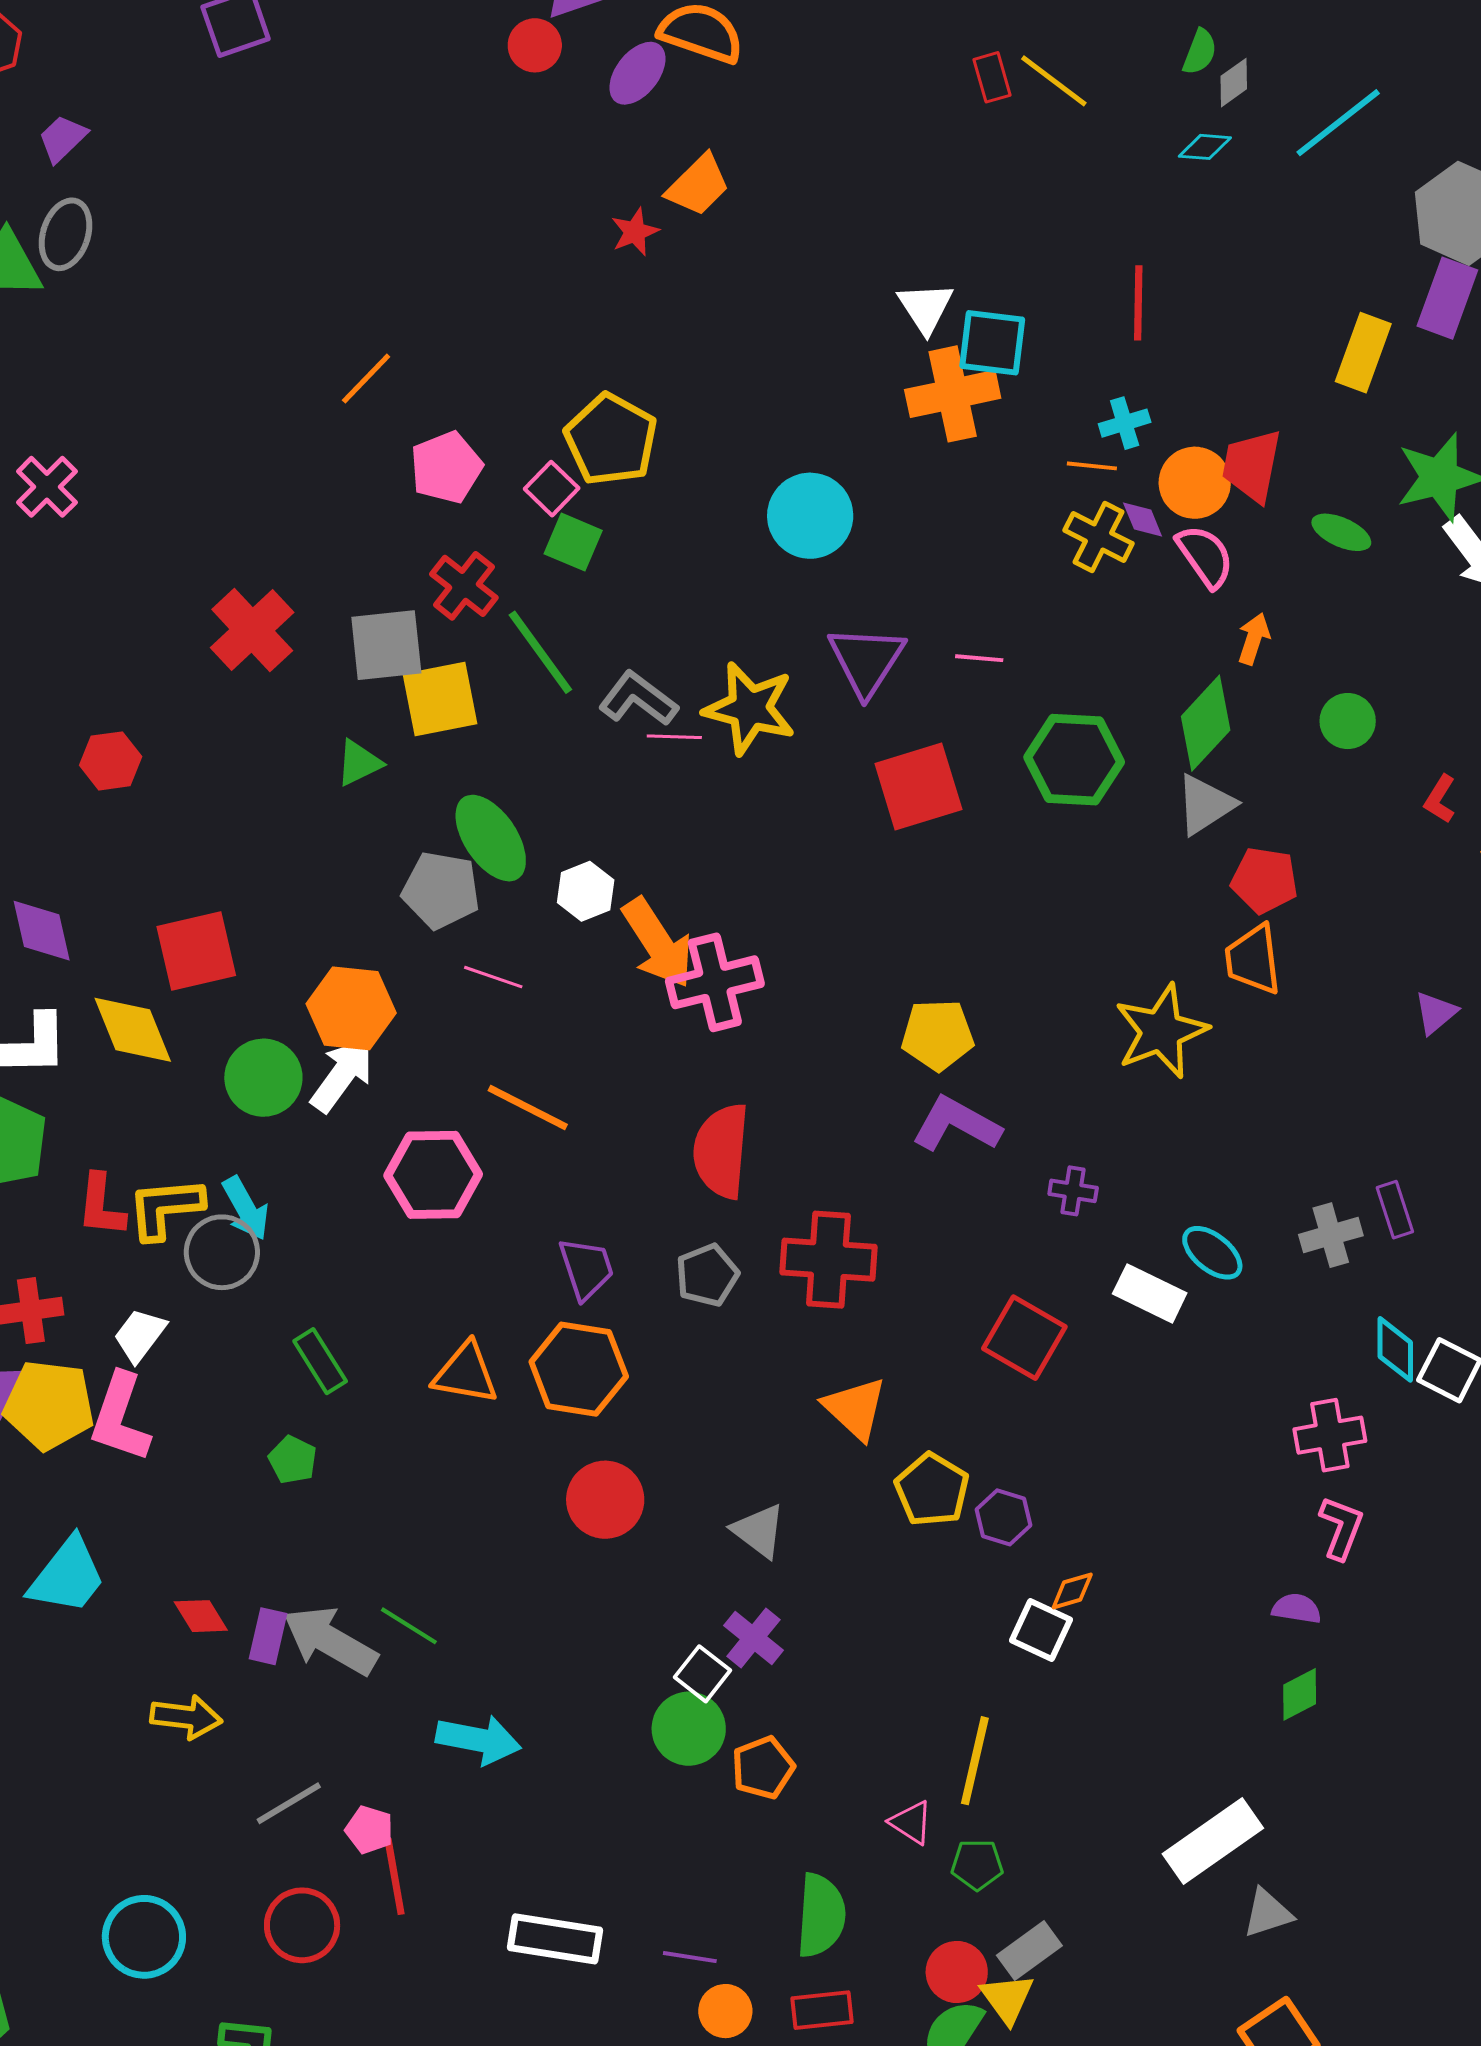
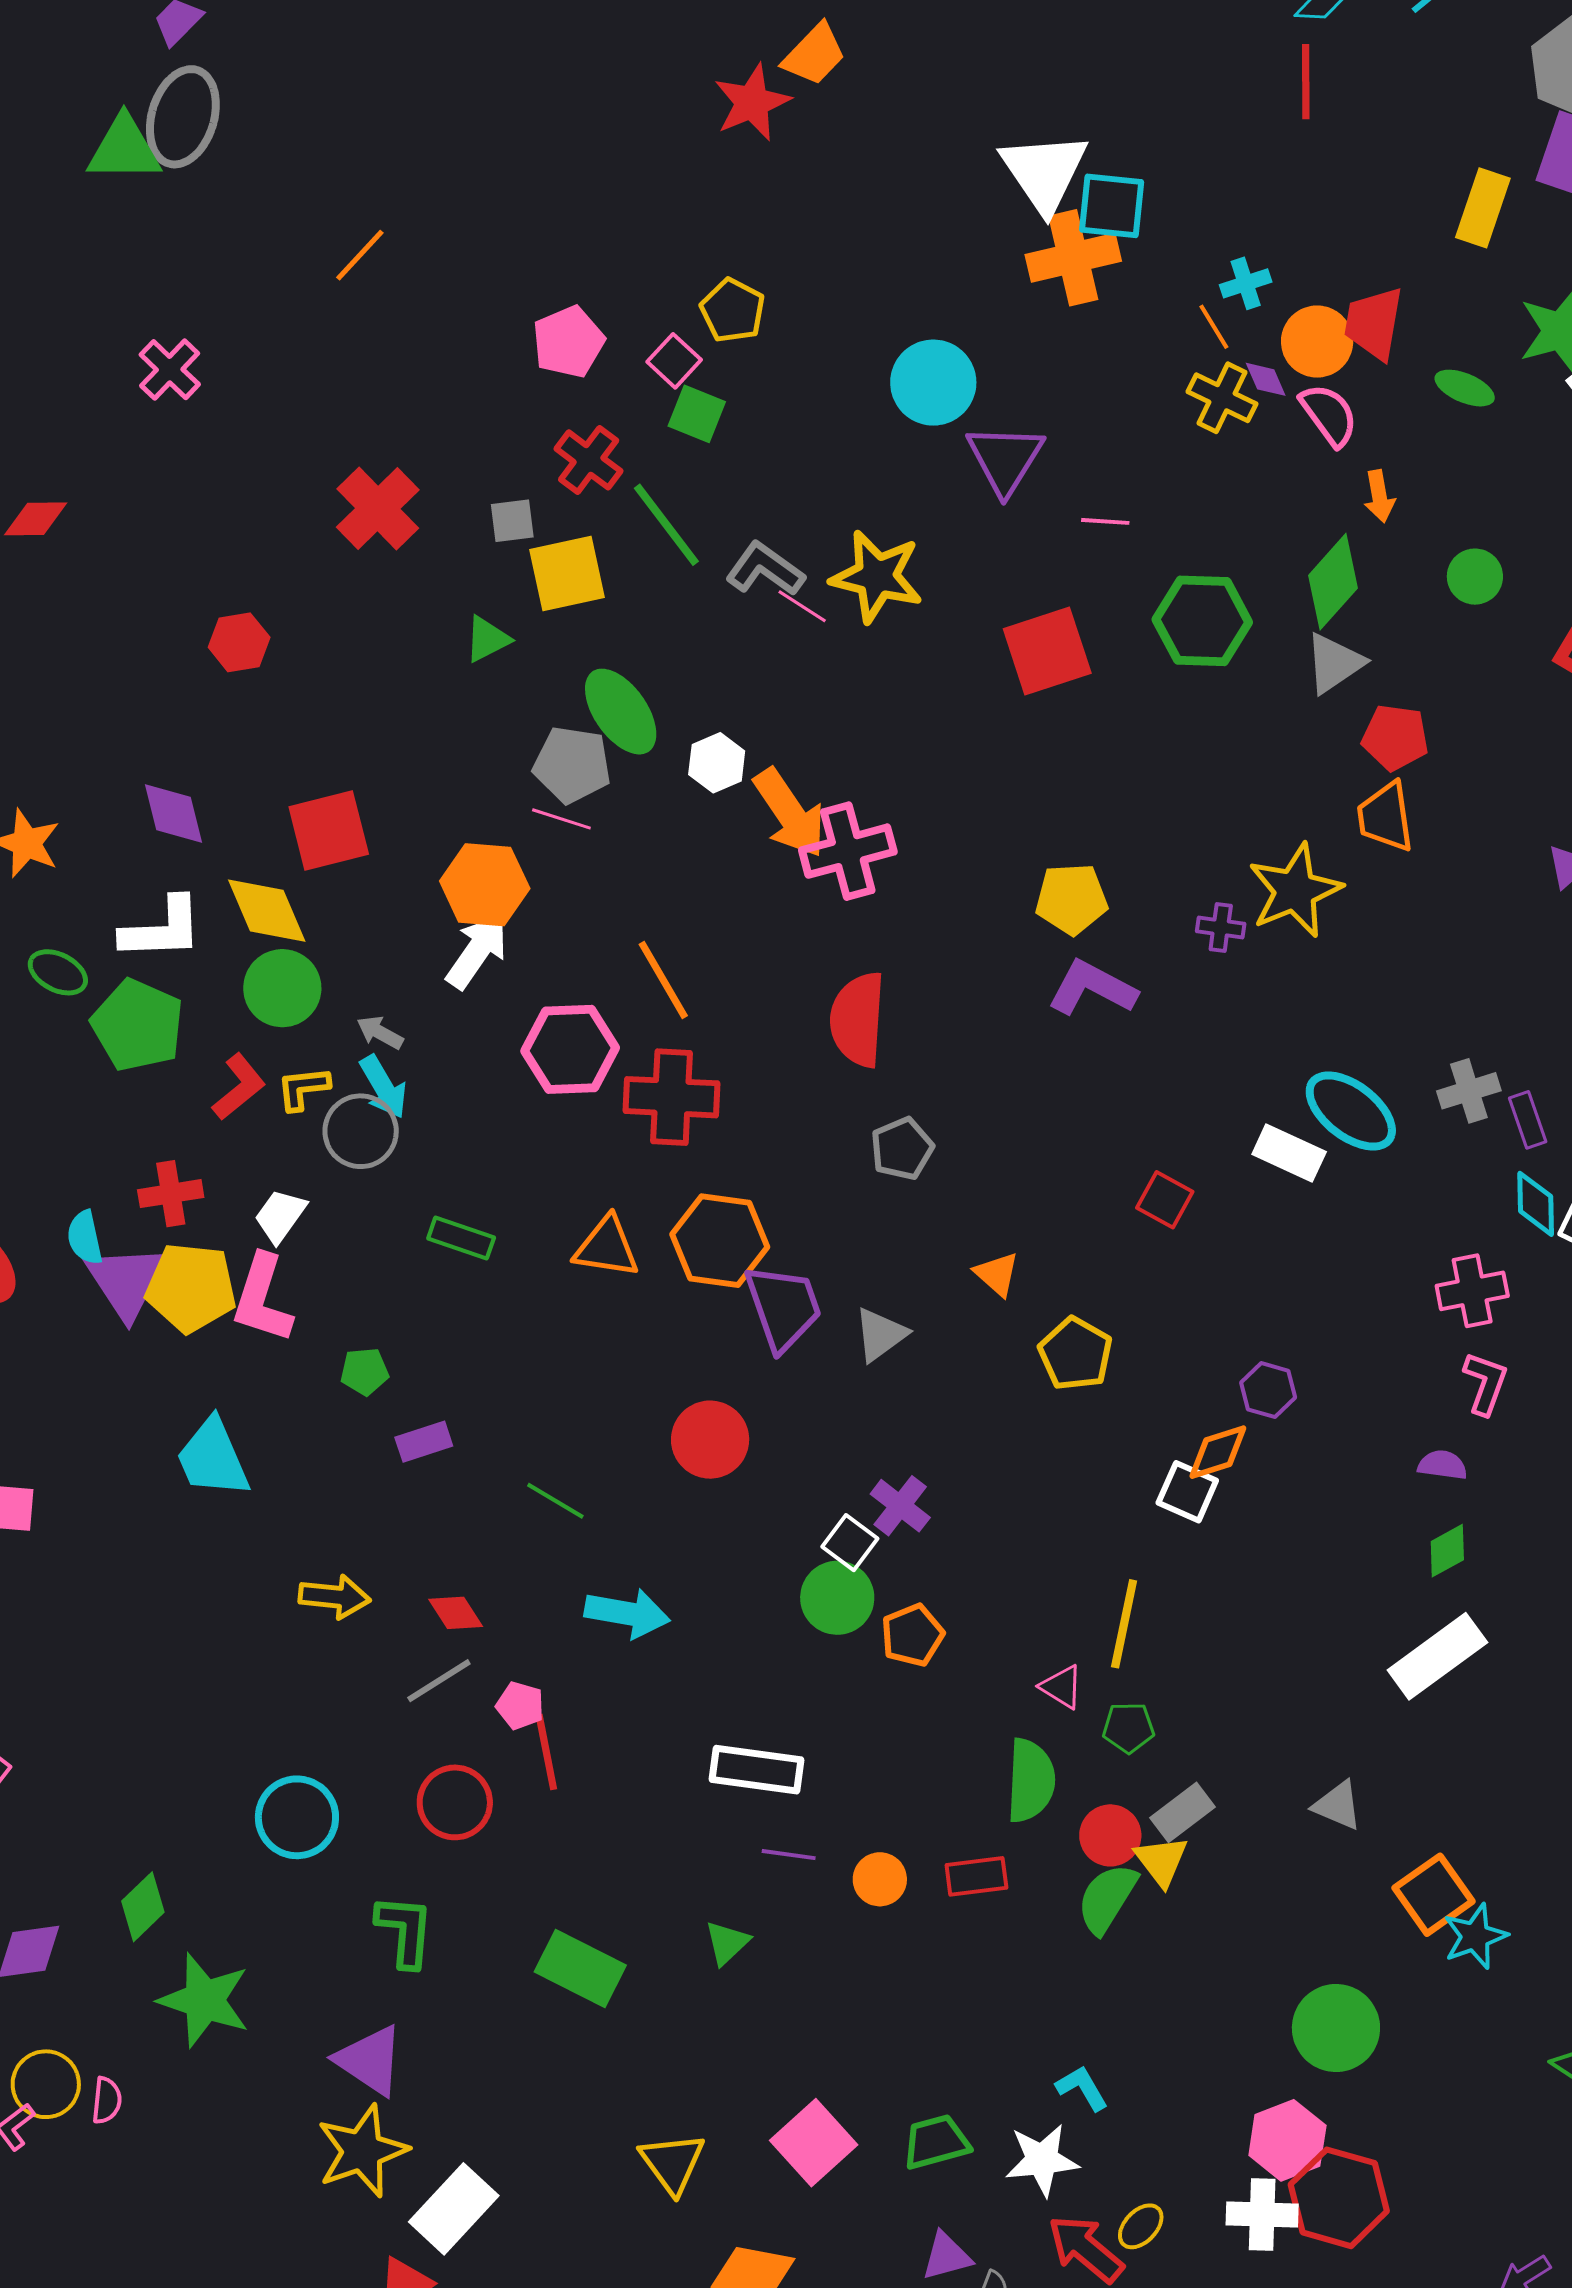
red star: (635, 232) -> (752, 102), size x1.6
gray ellipse: (65, 234) -> (183, 117), size x1.4
red line: (1138, 303) -> (1306, 82), moved
white triangle: (926, 308) -> (1044, 172), size x1.6
orange line: (366, 379) -> (360, 255), moved
yellow pentagon: (611, 439) -> (733, 310), size x0.7
orange line: (1092, 466) -> (1214, 327), turned 54
orange arrow: (1254, 639) -> (1379, 496), turned 153
gray square: (386, 645) -> (512, 521), size x0.6
purple triangle: (866, 660) -> (1005, 459), moved
pink line: (674, 737) -> (802, 606), turned 32
pink line: (493, 977) -> (561, 819), moved
green circle: (263, 1078) -> (282, 988), moved
orange line: (528, 1107) -> (663, 980), turned 34
purple cross: (1073, 1191) -> (1221, 927), moved
red L-shape: (101, 1205) -> (239, 1087), turned -134
yellow L-shape: (165, 1208) -> (303, 1088), size x0.7
purple rectangle: (1395, 1210) -> (1528, 1120), moved
cyan ellipse: (1212, 1253) -> (1351, 1111), size x1.5
red cross: (828, 1260) -> (672, 1097), moved
purple trapezoid: (586, 1268) -> (783, 1307), moved, size x1.4
gray pentagon: (707, 1275) -> (902, 1149), moved
red square: (1024, 1338) -> (1165, 1200), size x0.7
green rectangle: (320, 1361) -> (461, 1238), turned -38
orange triangle: (855, 1408) -> (997, 1274), size x0.7
green pentagon: (293, 1460) -> (365, 1371), moved, turned -30
red circle: (605, 1500) -> (710, 1440), moved
purple hexagon: (1004, 1517) -> (1268, 1390), moved
gray triangle: (759, 1531) -> (880, 1334), moved, turned 48
cyan trapezoid: (67, 1576) -> (213, 1458), turned 120
orange diamond: (1072, 1591) -> (1218, 1452), size x1.4
red diamond: (201, 1616) -> (456, 1613), moved
purple rectangle: (268, 1636) -> (424, 1442), moved, turned 60
gray arrow: (330, 1641) -> (380, 1033), moved, size x0.5
white rectangle: (1213, 1841) -> (1437, 1656), moved
gray triangle: (1268, 1913) -> (1338, 1805), moved, turned 42
green semicircle: (821, 1915) -> (1031, 1781), moved
white rectangle: (555, 1939) -> (757, 1770), moved
purple line: (690, 1957) -> (789, 1855), moved

